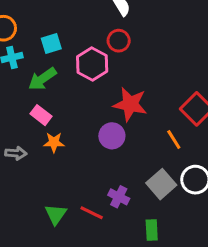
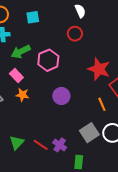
cyan square: (51, 44) -> (33, 17), moved
pink hexagon: (92, 64) -> (48, 60), moved
red star: (130, 104) -> (99, 69), moved
purple cross: (119, 197) -> (60, 145), moved

